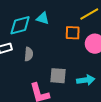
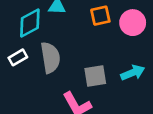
gray semicircle: (29, 54) -> (50, 58), size x1.6

